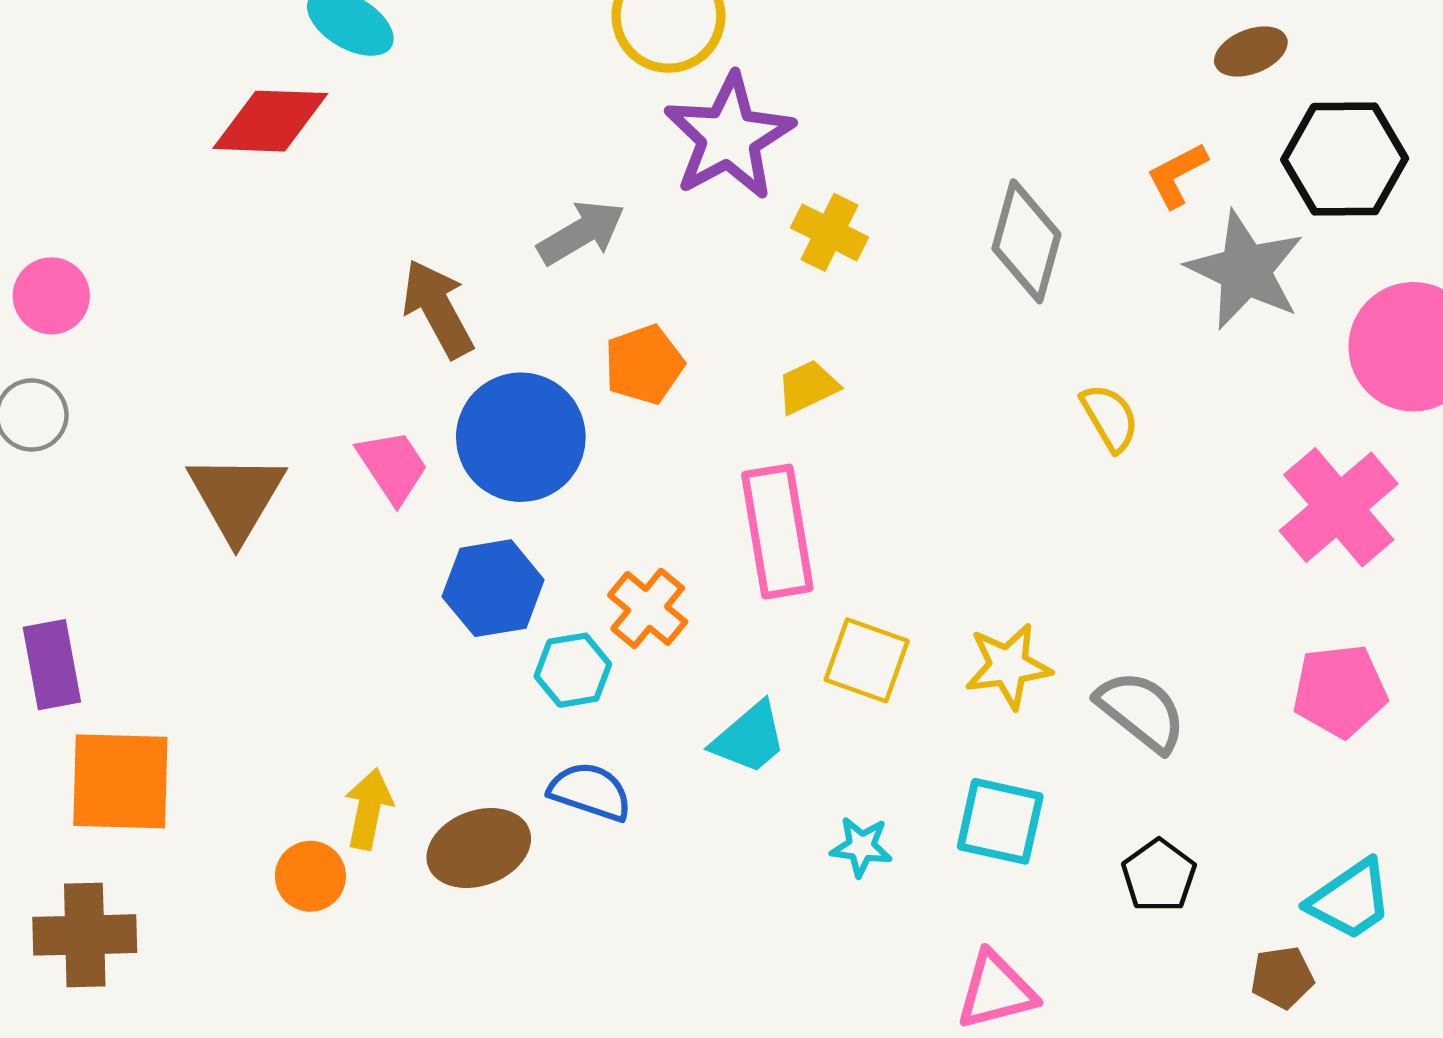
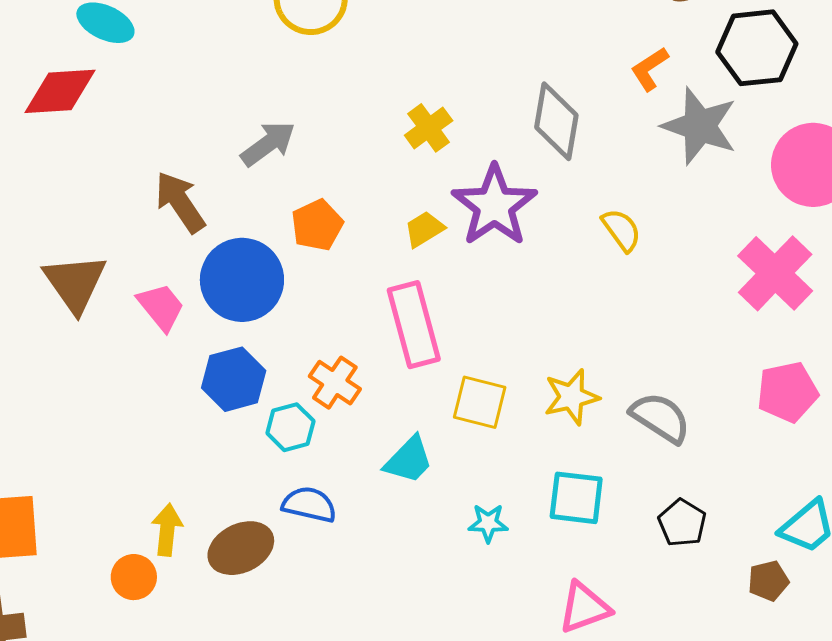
purple star: (729, 137) -> (494, 206), moved
yellow cross: (830, 232) -> (429, 128), turned 33
brown triangle: (236, 497) -> (75, 283), moved

